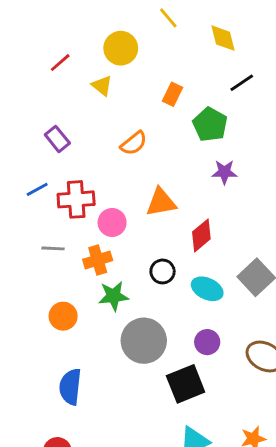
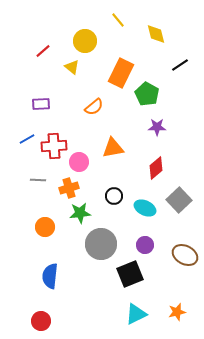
black line: (242, 83) -> (180, 65), moved
orange rectangle: (173, 94) -> (121, 73), size x1.8
purple rectangle: (57, 139) -> (41, 104), turned -54
red diamond: (201, 235) -> (156, 168), moved

